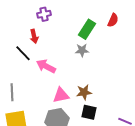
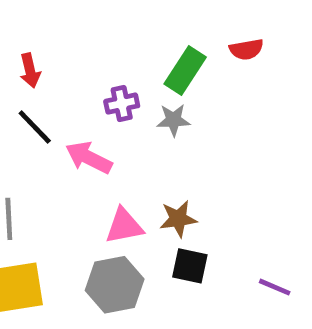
purple cross: (44, 14) -> (122, 104), moved
red semicircle: (113, 20) -> (246, 49), turned 56
red arrow: (34, 36) -> (30, 71), moved

